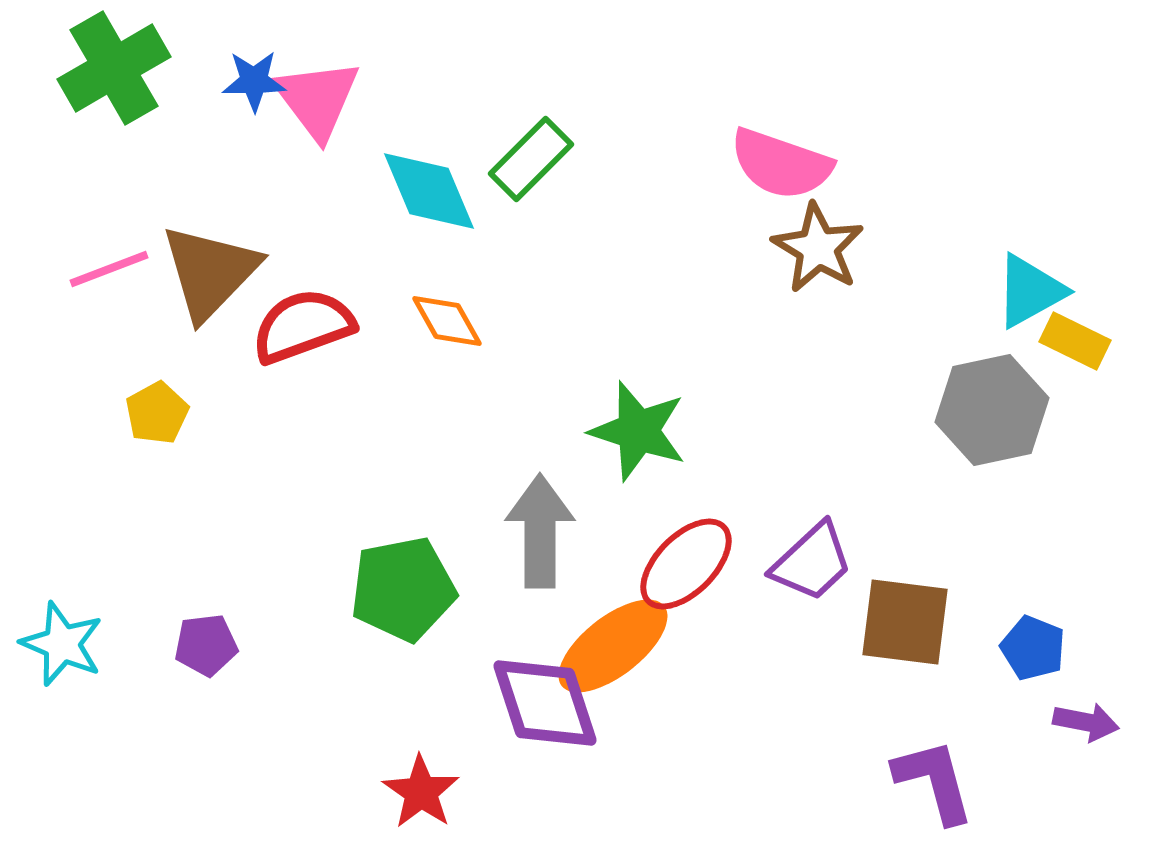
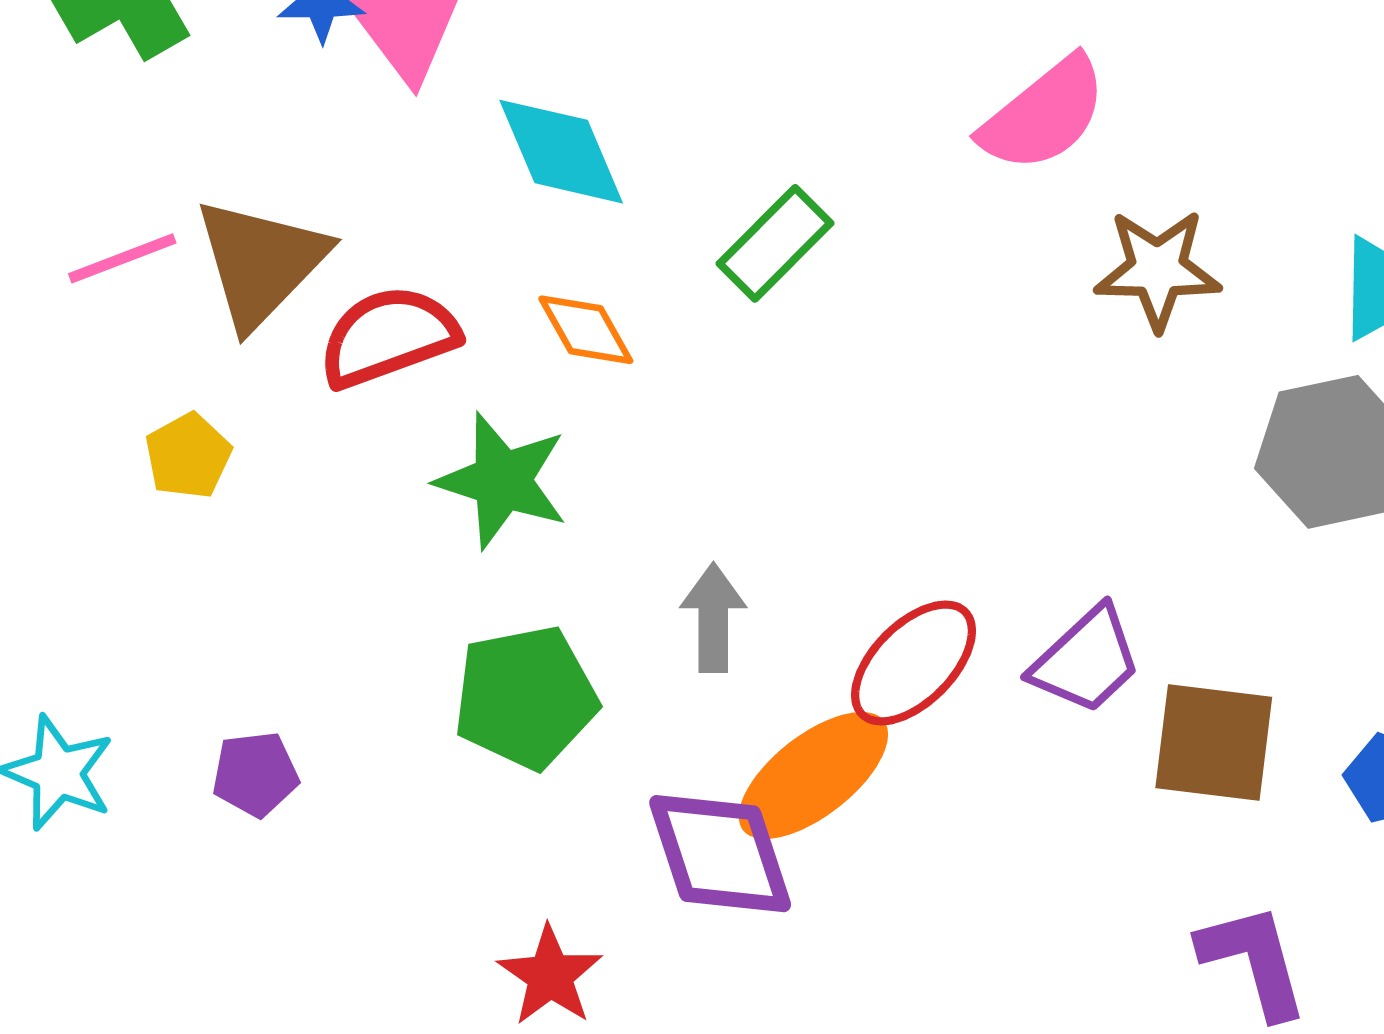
green rectangle: (531, 159) -> (775, 243), moved
pink semicircle: (781, 164) -> (1044, 114), turned -58
brown star: (818, 248) -> (1158, 269), moved, turned -30
green star: (638, 431) -> (502, 481), moved
gray arrow: (540, 531) -> (713, 618), size x0.7

